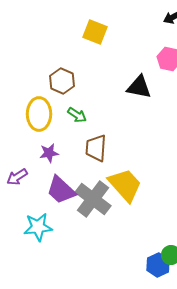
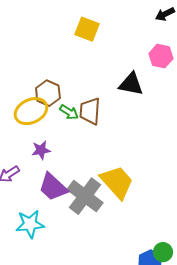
brown hexagon: (62, 81) -> (48, 93), moved
yellow ellipse: (39, 114) -> (31, 111), turned 64
brown trapezoid: (96, 148) -> (90, 111), moved

